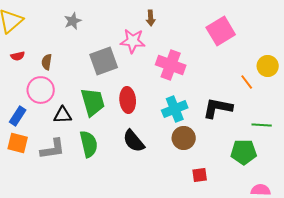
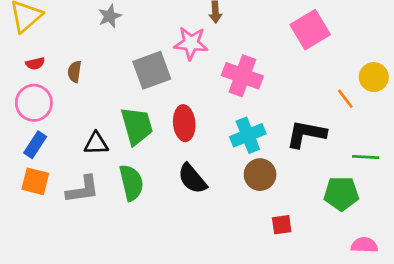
pink circle: (41, 90) -> (34, 103), moved

